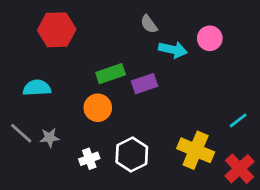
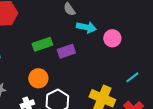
pink circle: (210, 38) -> (112, 38), moved
orange circle: (98, 108) -> (38, 78), moved

